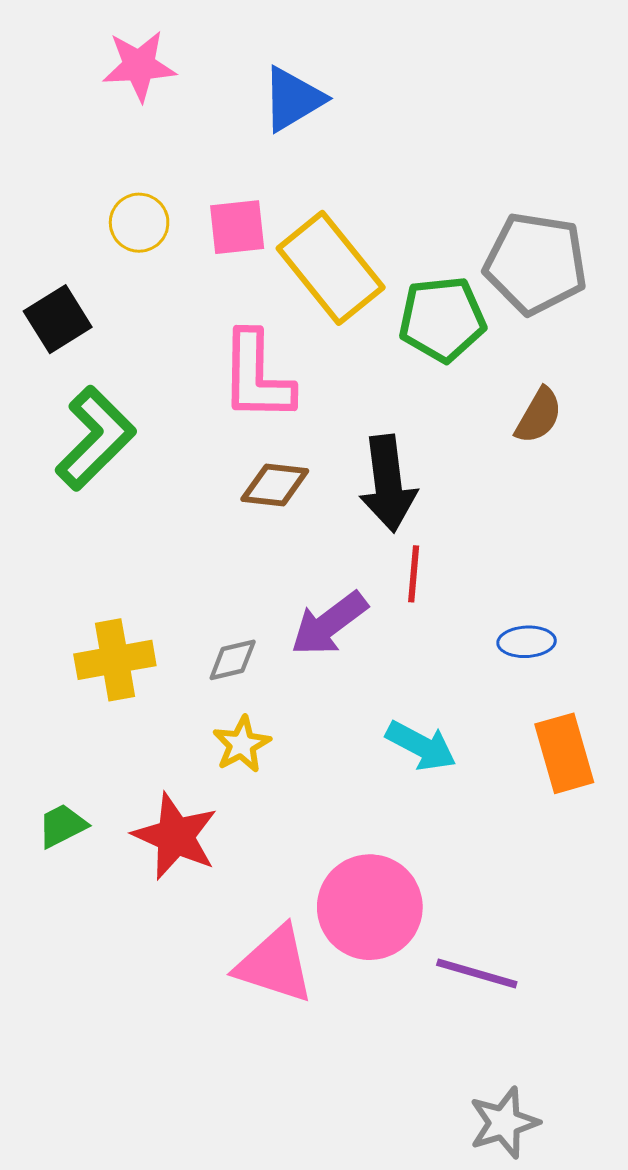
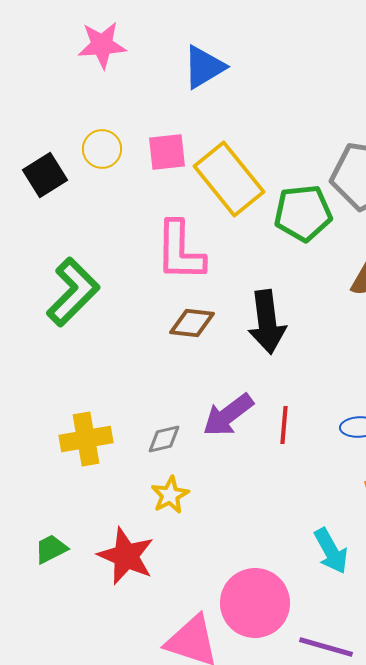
black square: (58, 319) -> (45, 175), moved
red line: (414, 574) -> (284, 425), moved
cyan arrow: (421, 746) -> (331, 551), moved, turned 33

